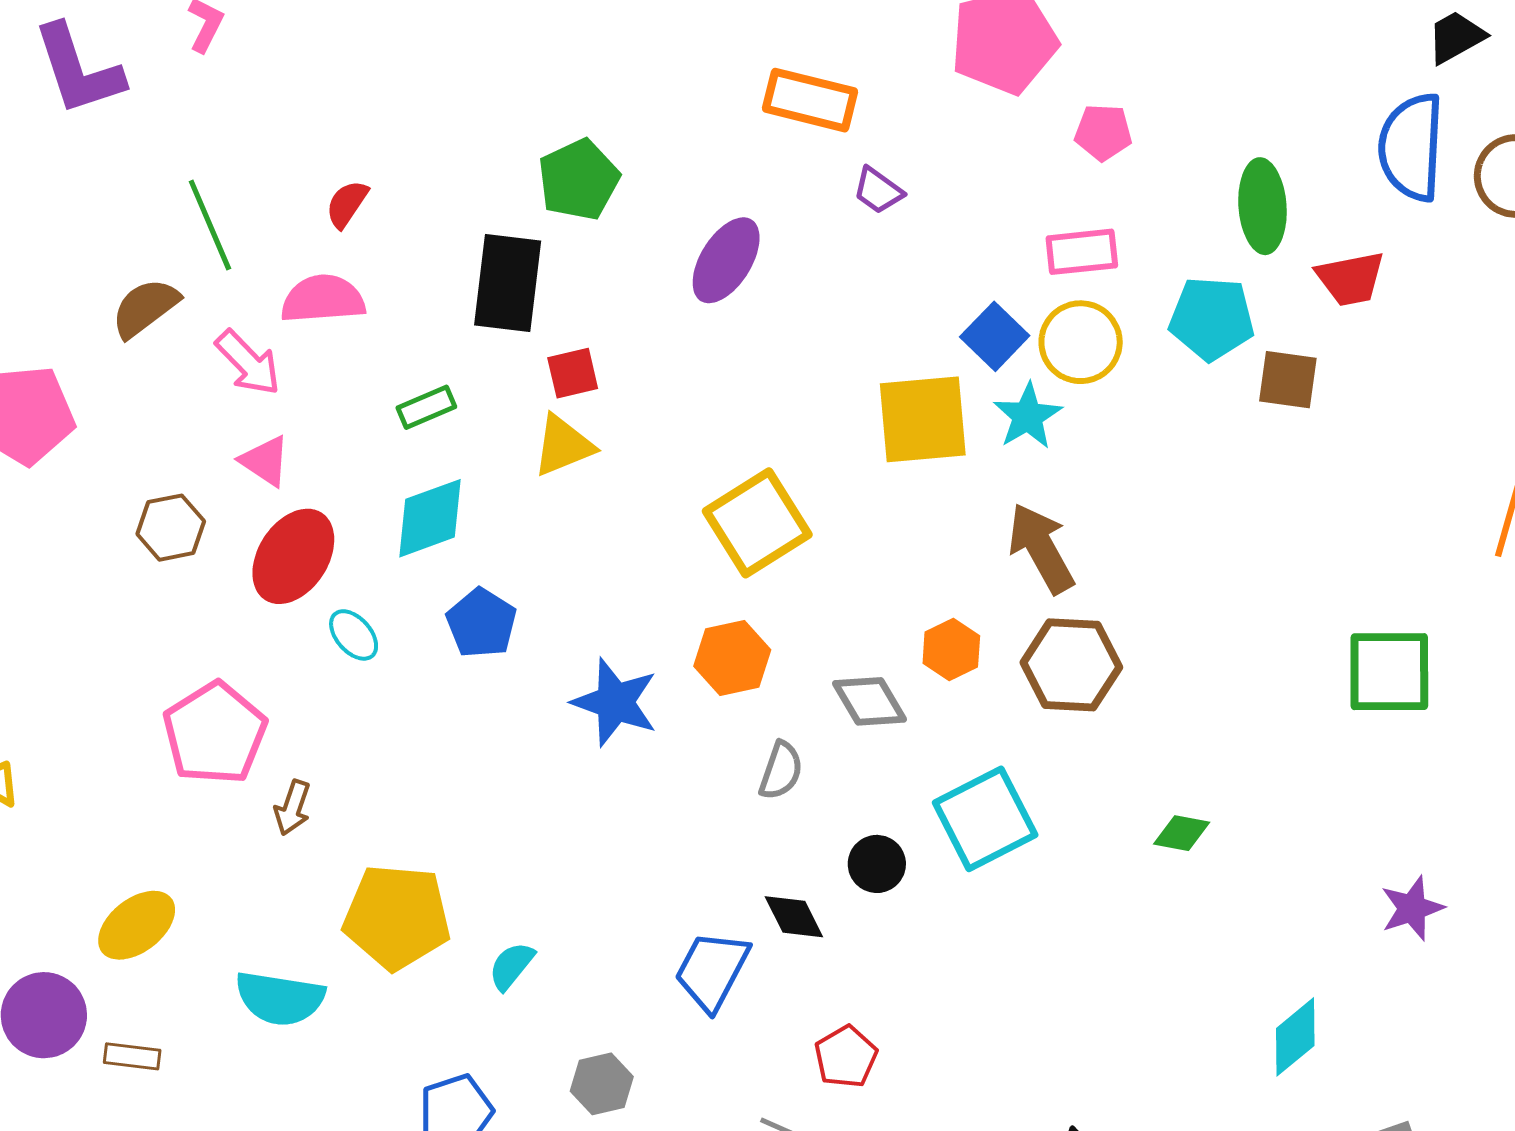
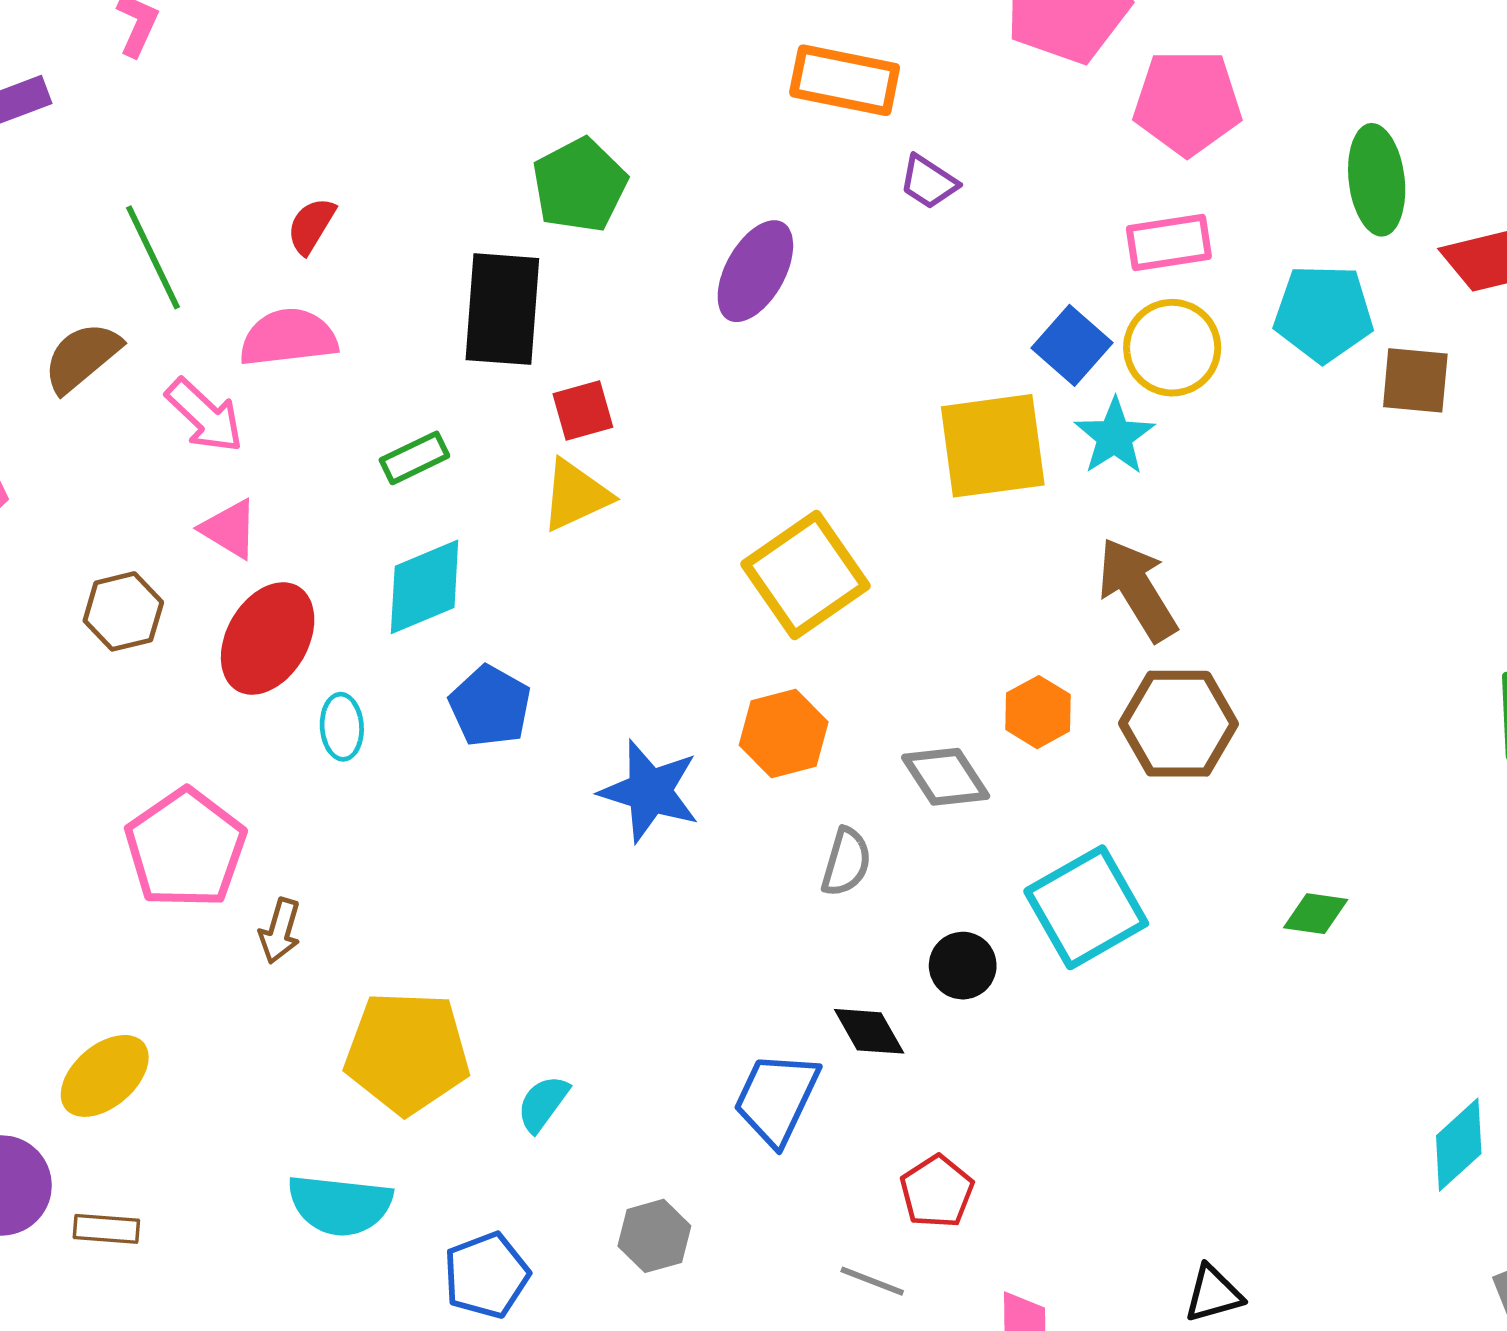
pink pentagon: (1103, 132) -> (1187, 102), size x1.6
cyan ellipse: (354, 635) -> (342, 727), turned 40
cyan semicircle: (280, 998) -> (340, 1205), moved

